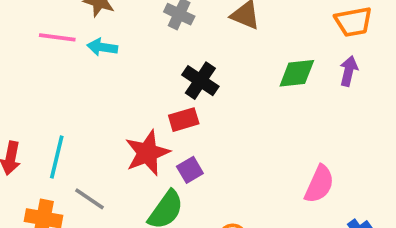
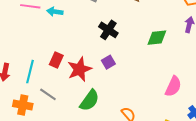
green diamond: (297, 73) -> (157, 38), moved
red rectangle: (184, 120) -> (56, 60), moved, turned -49
purple square: (190, 170) -> (108, 62), moved

